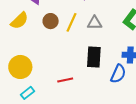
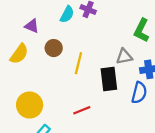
yellow line: (72, 22) -> (78, 63), moved
gray triangle: (95, 23) -> (124, 57), moved

